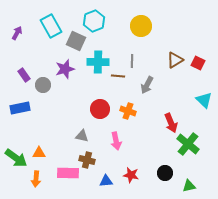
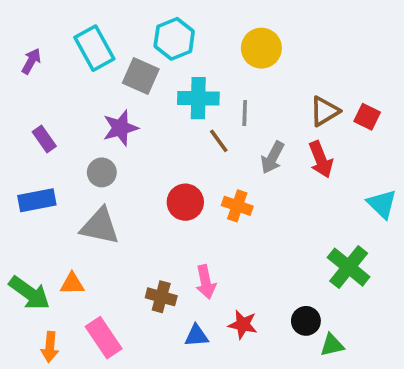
cyan cross: (98, 62) -> (198, 98), moved
brown line: (118, 76) -> (219, 141), turned 48
gray circle: (43, 85) -> (102, 172), moved
cyan triangle: (204, 100) -> (382, 204), moved
red arrow: (171, 123) -> (321, 159), moved
gray triangle: (82, 136) -> (100, 226), moved, size x1.6
pink arrow: (116, 141) -> (206, 282), moved
pink rectangle: (68, 173) -> (104, 338), moved, turned 55
orange arrow: (36, 179) -> (50, 347), moved
green triangle: (189, 186) -> (332, 345), moved

